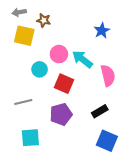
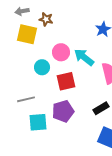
red square: (64, 84) -> (66, 81), turned -36
cyan square: (30, 138) -> (38, 122), moved

